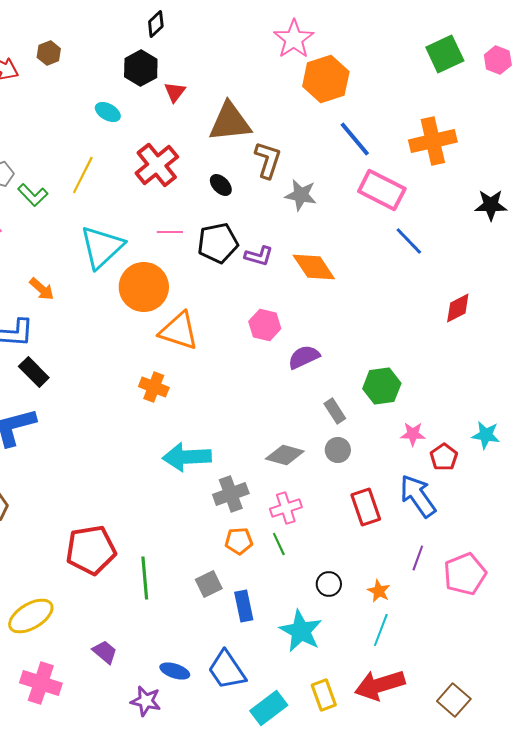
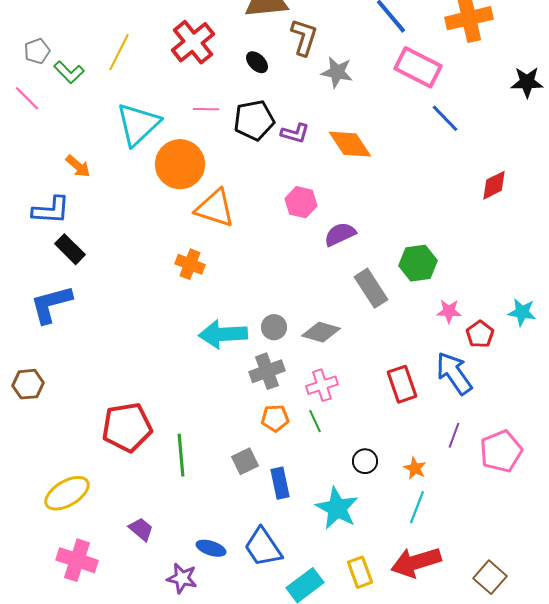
gray rectangle: (335, 411) -> (371, 288), size x1.5
gray circle: (338, 450) -> (274, 327), moved

